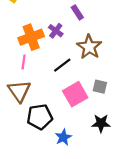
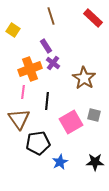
purple rectangle: (77, 12) -> (46, 46), moved
black line: (62, 65) -> (47, 101), moved, turned -48
black star: (101, 123) -> (95, 162), moved

